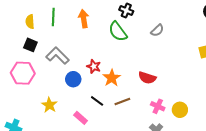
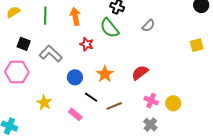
yellow semicircle: (30, 22) -> (13, 12), moved, turned 64
red star: (94, 66) -> (87, 44), moved
red semicircle: (147, 78) -> (140, 73), turned 126
blue circle: (73, 79) -> (75, 77), moved
brown line: (122, 101) -> (114, 106), moved

